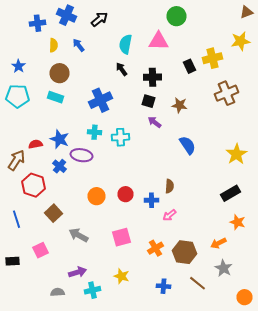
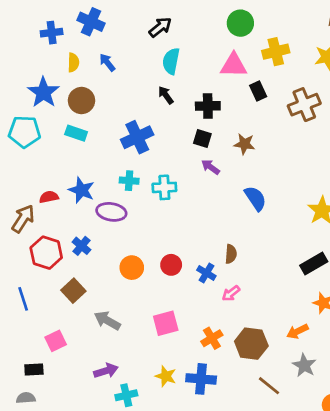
black arrow: (100, 19) -> (160, 27), moved
pink triangle: (158, 41) -> (234, 65), moved
yellow cross: (212, 58) -> (276, 52), moved
blue star: (18, 66) -> (43, 92), moved, size x1.6
brown cross: (226, 93) -> (304, 105), moved
blue cross: (60, 166) -> (81, 246), moved
blue cross: (152, 200) -> (206, 273), turned 32
black rectangle: (12, 261) -> (34, 369), moved
blue cross: (164, 286) -> (201, 379), moved, size x1.5
gray semicircle: (58, 292) -> (26, 398), moved

